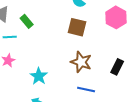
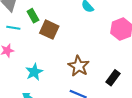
brown square: (77, 27) -> (49, 30), moved

